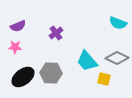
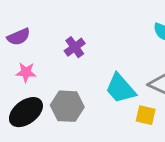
pink star: (15, 47) -> (26, 72), moved

